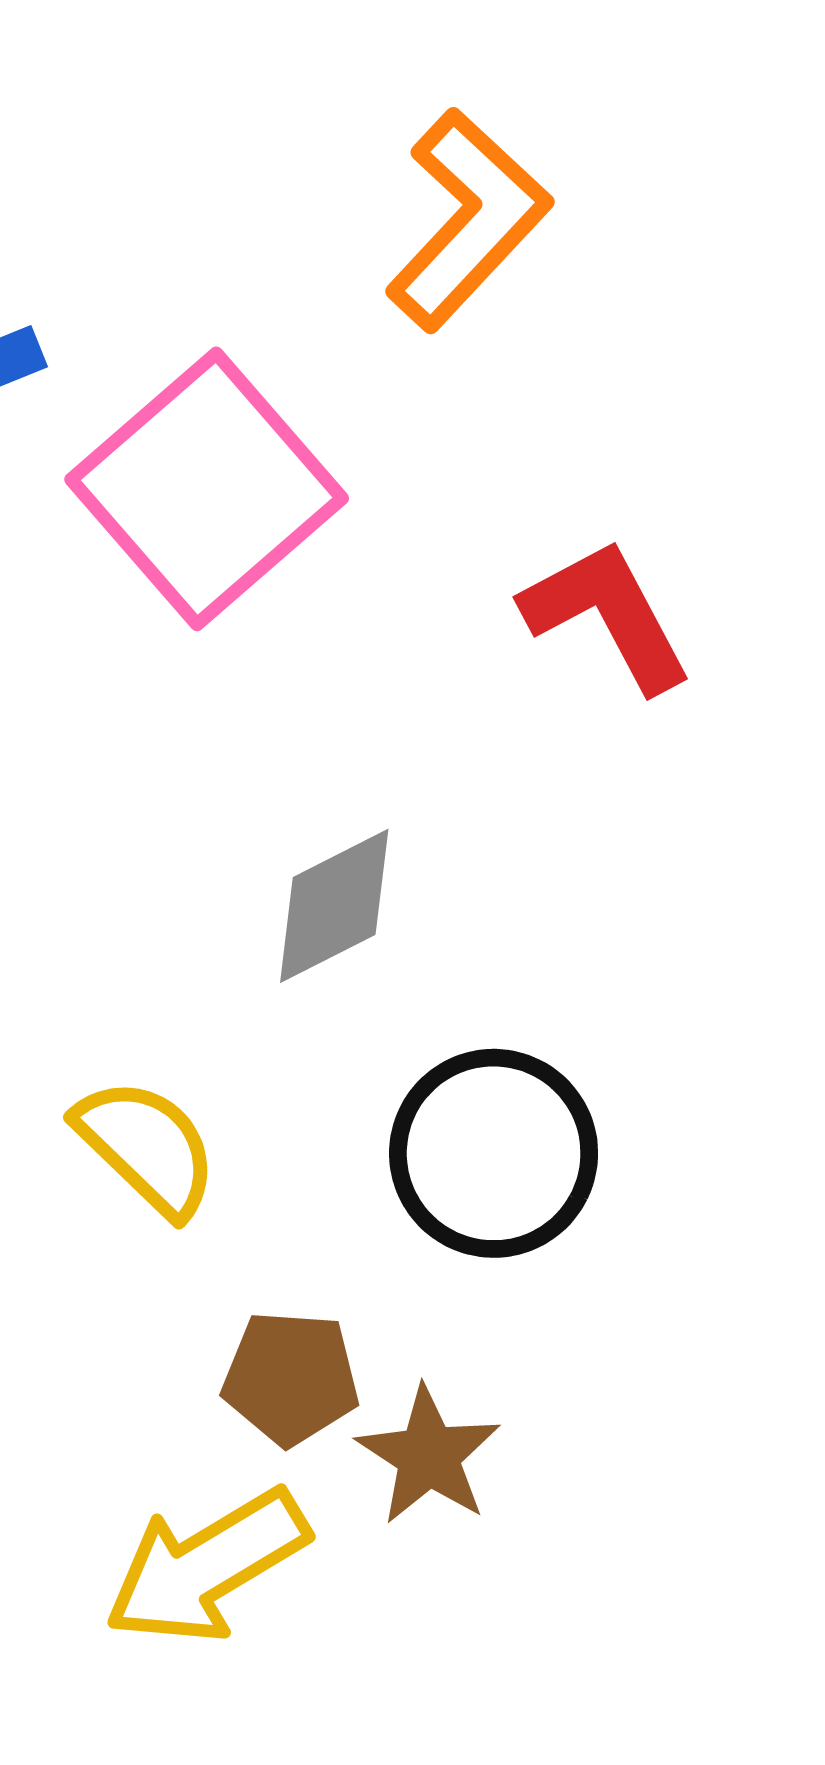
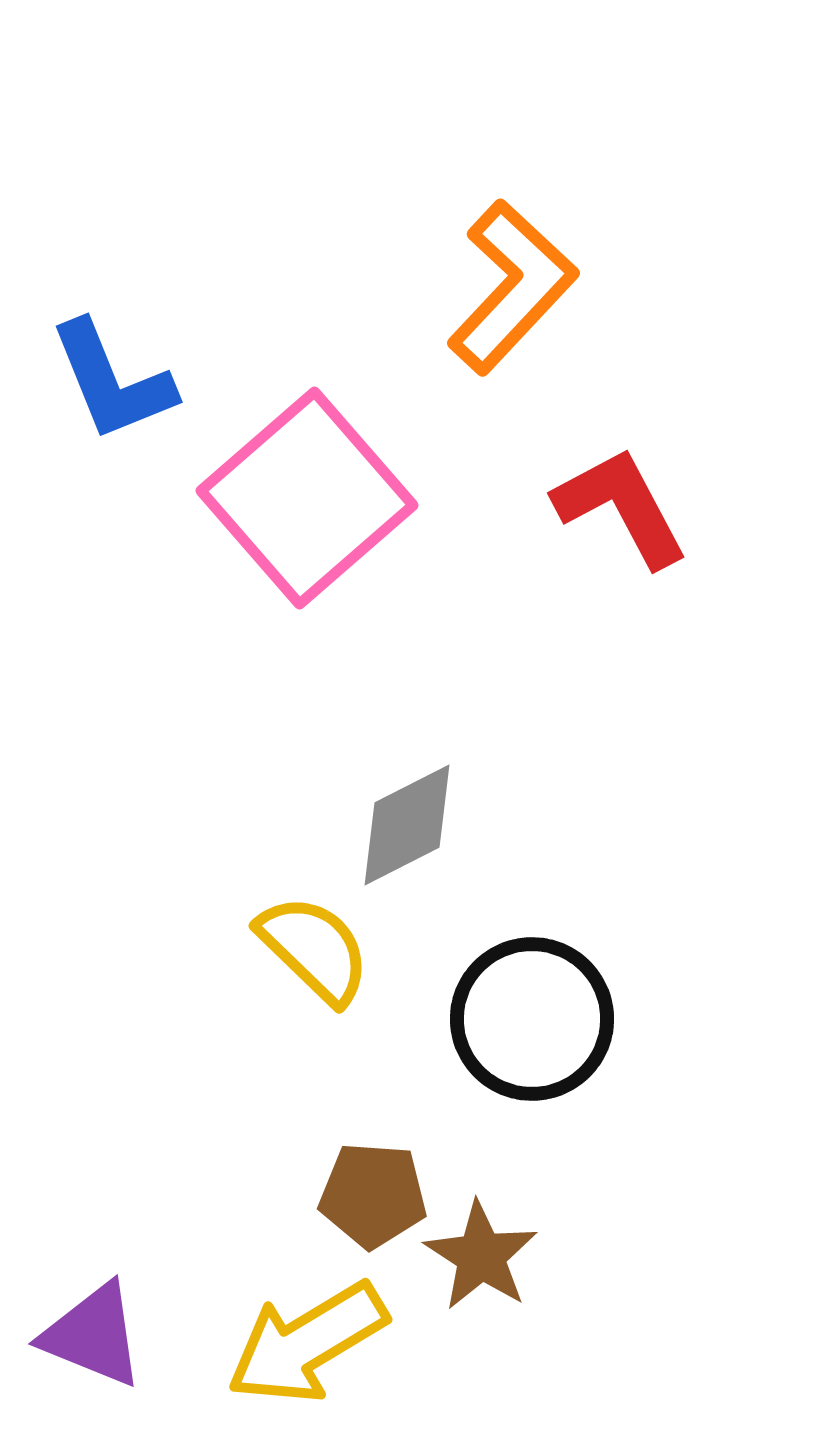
red L-shape: (607, 615) -> (621, 507), moved
yellow semicircle: (147, 1147) -> (314, 949), moved

